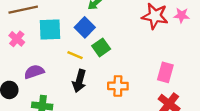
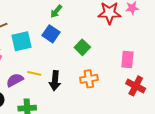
green square: (101, 47) -> (82, 47), moved
yellow line: (75, 55) -> (34, 73), moved

